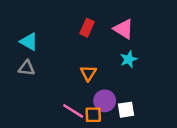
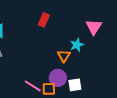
pink triangle: (124, 29) -> (94, 27), moved, turned 30
orange triangle: (88, 73) -> (64, 56), moved

